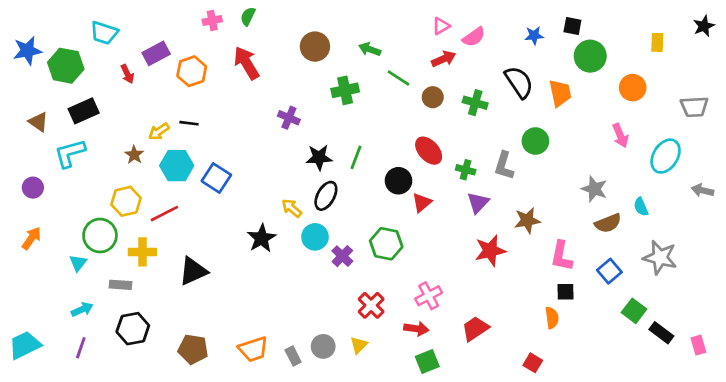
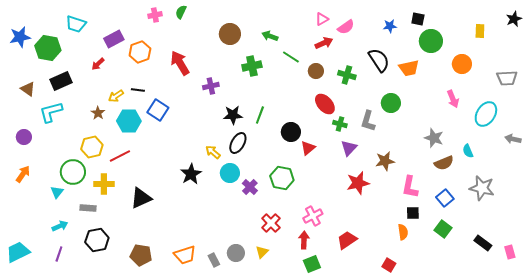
red arrow: (246, 63) -> (180, 63), moved
red arrow: (127, 74) -> (98, 64), moved, turned 72
orange trapezoid: (560, 93) -> (409, 68), turned 90
purple cross: (289, 118) -> (211, 86), turned -35
red ellipse: (429, 151) -> (325, 104), moved
blue square: (216, 178) -> (158, 110), moved
green square: (634, 311) -> (443, 229), moved
red arrow: (416, 329) -> (304, 240), turned -96

